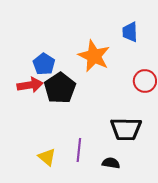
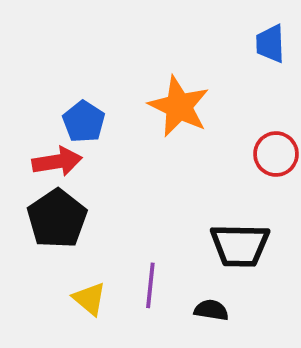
blue trapezoid: (130, 32) -> (270, 44), moved
black pentagon: (60, 88) -> (57, 219), moved

